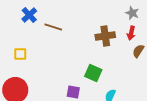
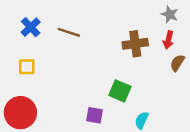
blue cross: (29, 15) -> (31, 27), moved

